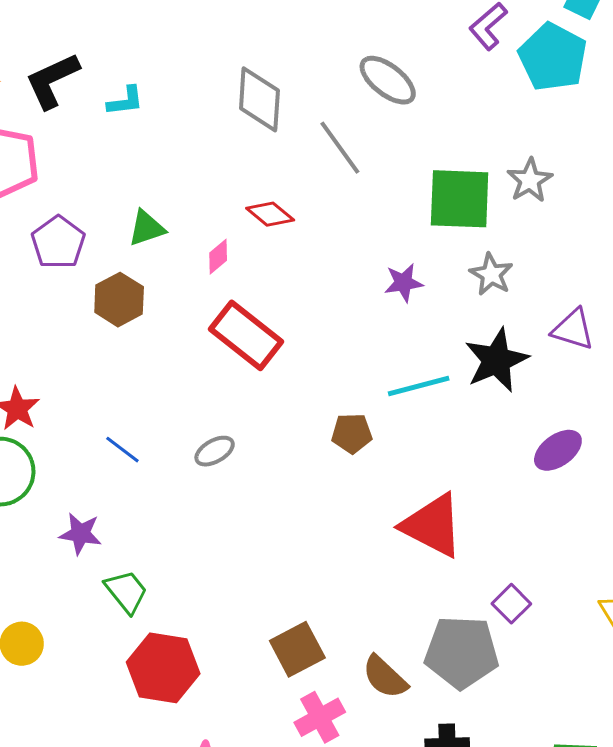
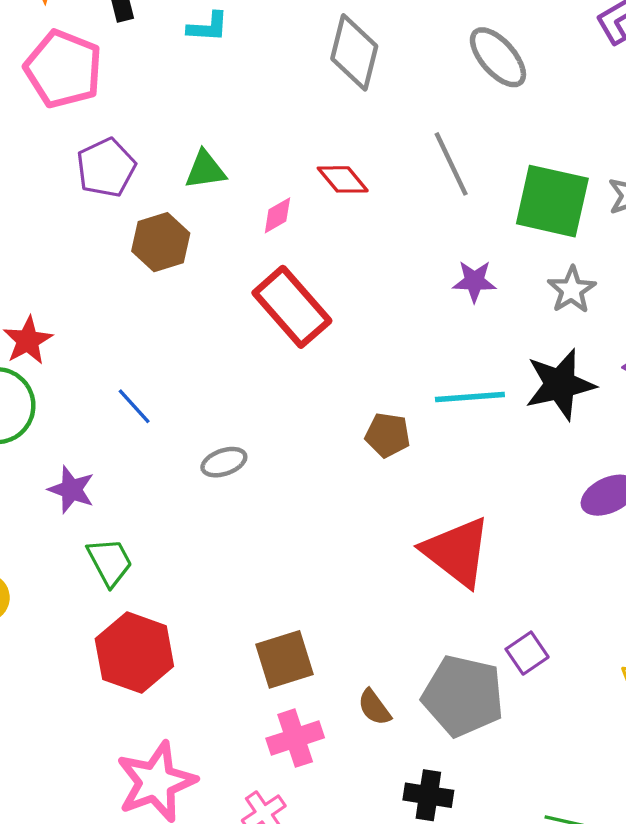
gray line: (340, 148) -> (451, 164), moved
gray ellipse: (215, 451) -> (224, 462), moved
brown semicircle: (385, 677) -> (374, 707), size x0.7

